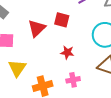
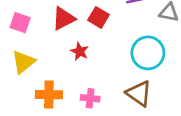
red star: (67, 52) -> (80, 51), moved

